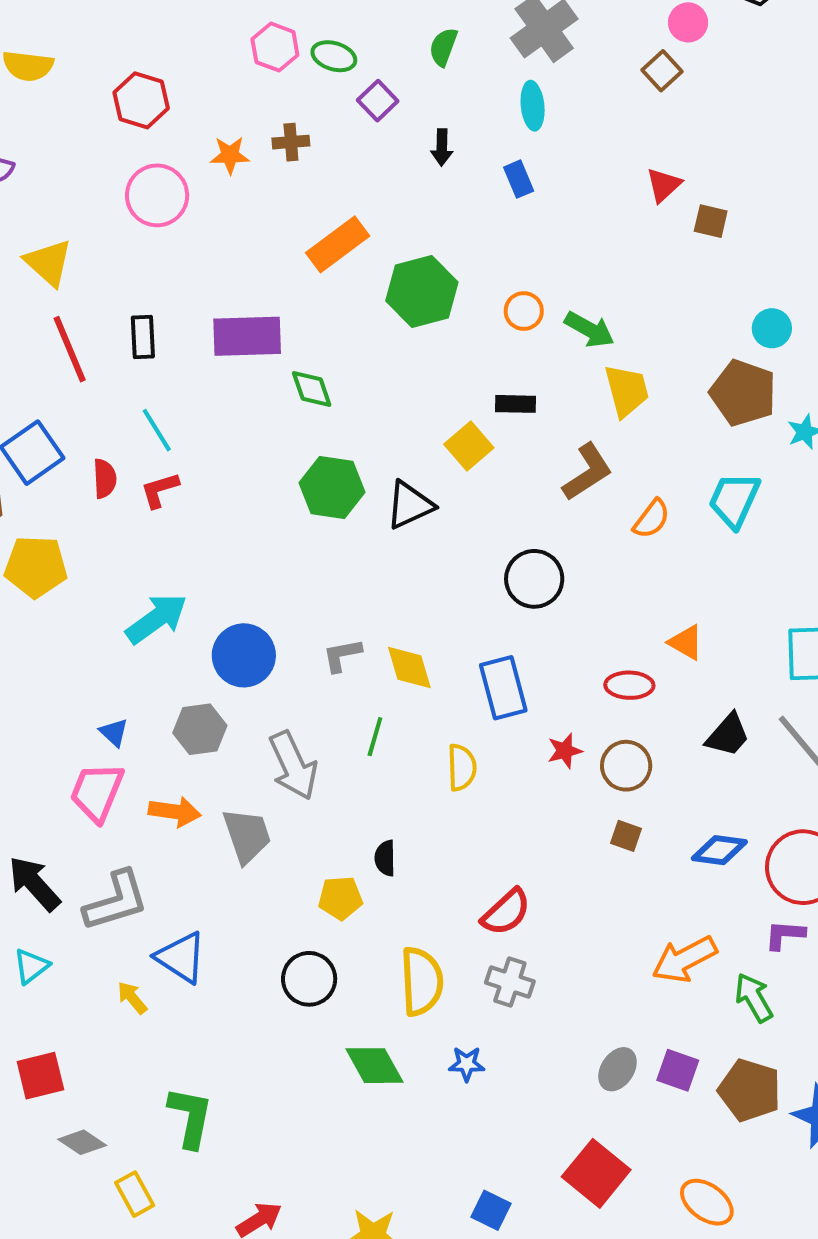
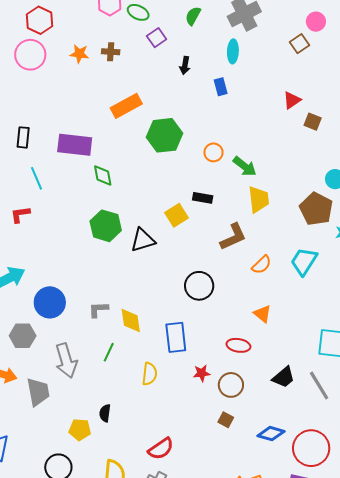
pink circle: (157, 195) -> (30, 55), moved
cyan line: (157, 430) -> (37, 178), moved
orange triangle: (686, 642) -> (262, 314), moved

